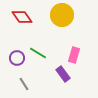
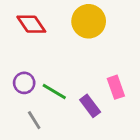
green line: (38, 53) -> (54, 91), moved
pink rectangle: (74, 55) -> (116, 87), moved, turned -35

